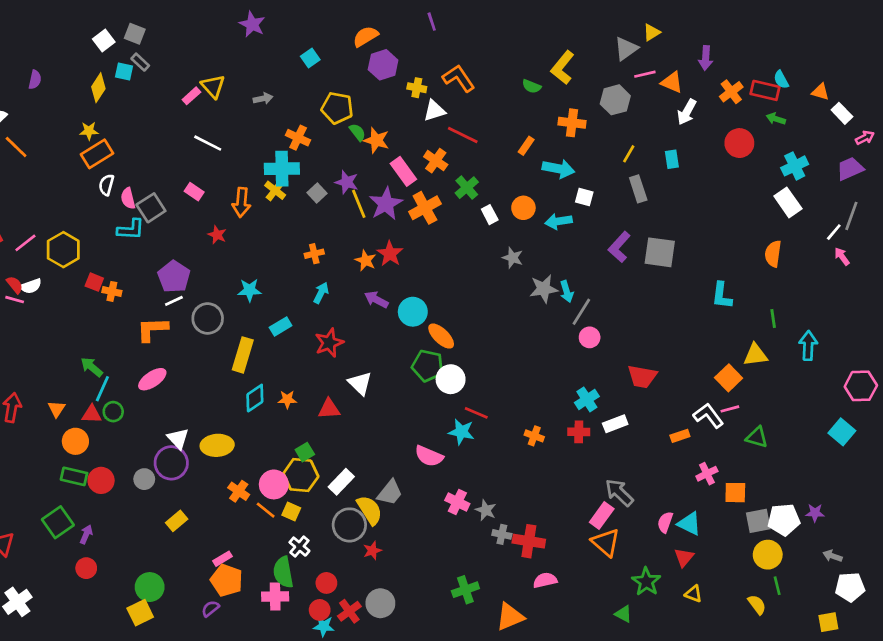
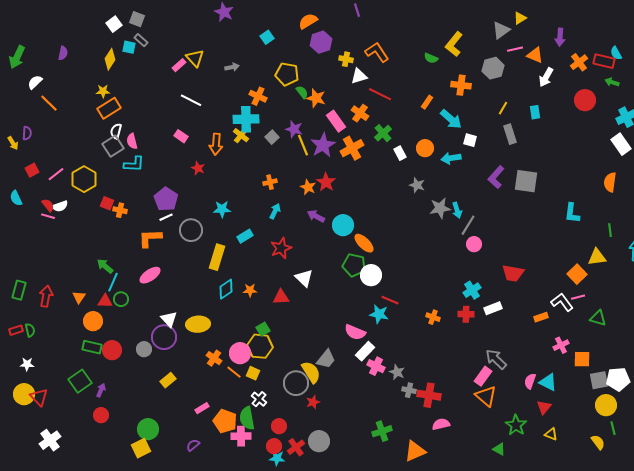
cyan arrow: (559, 169) -> (451, 119), turned 30
gray square: (151, 208) -> (113, 146), moved
white rectangle: (341, 482) -> (365, 351), moved
orange pentagon: (227, 580) -> (225, 421), moved

